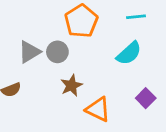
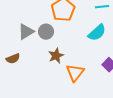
orange triangle: (98, 109) -> (75, 73), turned 42

